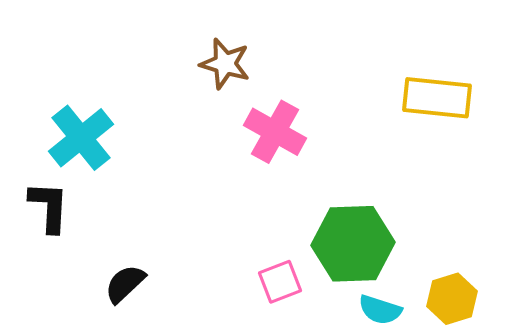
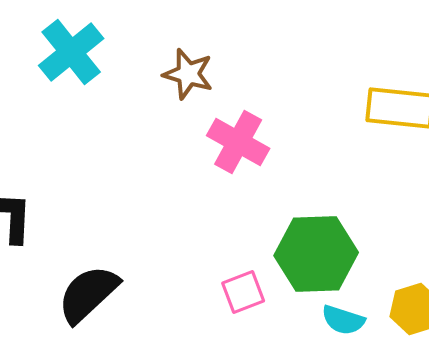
cyan cross: (81, 138) -> (71, 52), moved
black semicircle: (125, 284) -> (88, 294), size x1.5

